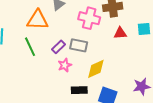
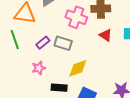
red triangle: (120, 33) -> (106, 35), turned 32
pink star: (65, 65) -> (39, 68), moved

